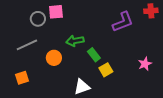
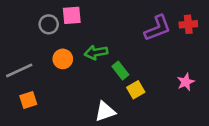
red cross: (151, 11) -> (188, 24), moved
gray line: (27, 45) -> (19, 70), moved
orange circle: (54, 58) -> (63, 59), moved

